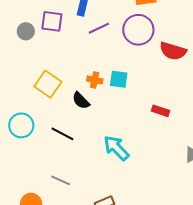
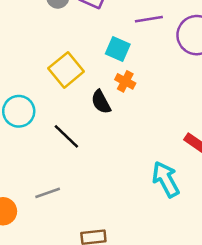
cyan square: (119, 79) -> (118, 49), moved
cyan arrow: (116, 148) -> (166, 179), moved
gray line: (61, 180) -> (48, 193), turned -60

